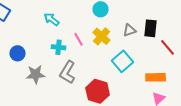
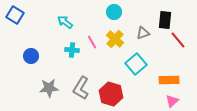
black rectangle: (151, 28) -> (165, 20), moved
red line: (168, 47) -> (178, 40), moved
gray L-shape: (68, 72) -> (81, 88), moved
gray star: (36, 74) -> (49, 88), moved

